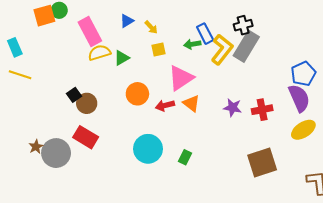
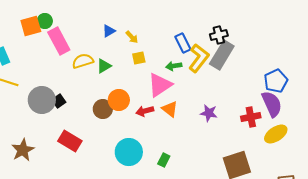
pink rectangle: (90, 31) -> (59, 41), moved
green arrow: (192, 44) -> (174, 66), moved
brown circle: (87, 103) -> (103, 109), moved
red cross: (262, 110) -> (251, 117), moved
brown star: (36, 147) -> (23, 150), size x1.6
gray circle: (56, 153) -> (42, 100), moved

